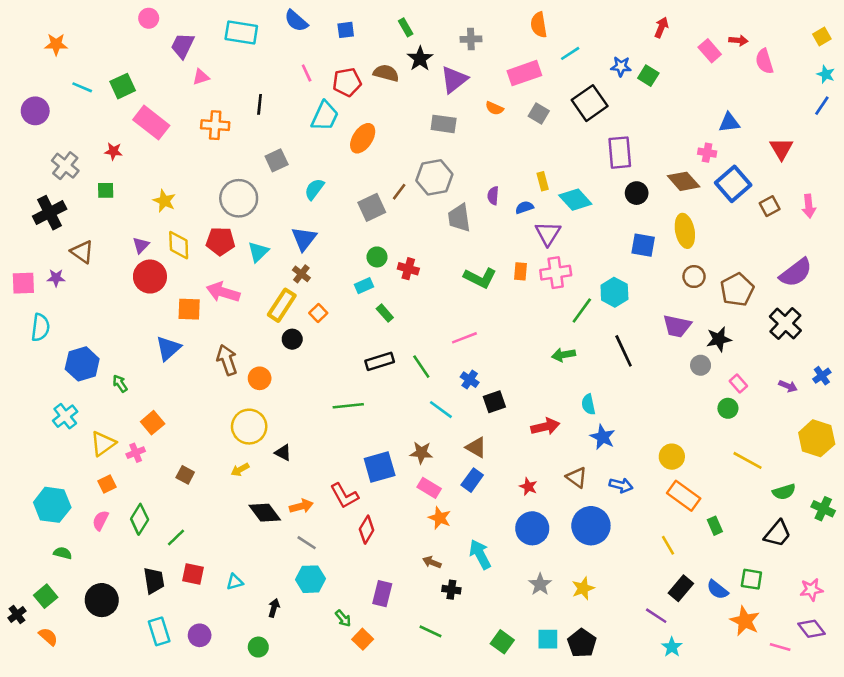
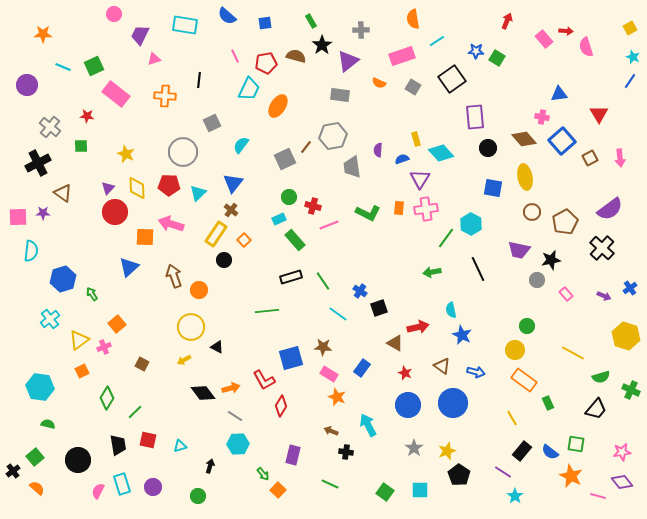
green rectangle: (385, 313) -> (295, 240), size x1.5
pink line: (464, 338) -> (329, 225), moved
green circle: (728, 408) -> (527, 326), moved
brown triangle: (476, 447) -> (395, 343), moved
pink semicircle: (100, 520) -> (98, 491), moved
black pentagon: (582, 643) -> (459, 475), moved

